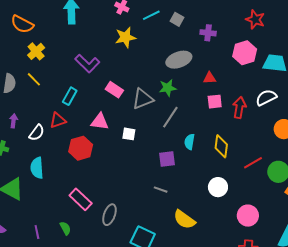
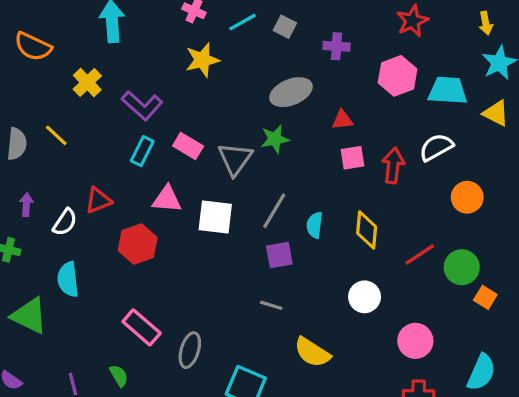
red star: (255, 19) -> (412, 21), turned 30
yellow cross: (36, 51) -> (87, 82), moved
cyan rectangle: (70, 96) -> (142, 151), moved
gray triangle: (143, 99) -> (235, 159), turned -30
gray line: (170, 117) -> (274, 211), moved
white square: (129, 134) -> (215, 217), size x1.6

